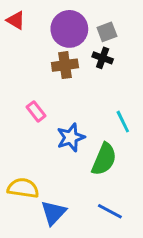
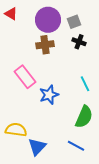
black cross: (103, 58) -> (79, 42), moved
pink rectangle: (36, 111) -> (25, 77), size x1.6
green semicircle: (104, 159) -> (84, 117), moved

